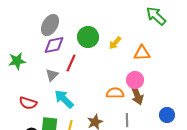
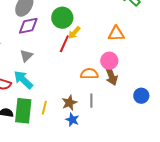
yellow arrow: (115, 43) -> (74, 33), moved
red line: (71, 63) -> (64, 44), moved
cyan arrow: (64, 99) -> (23, 80), moved
gray line: (127, 120) -> (91, 101), moved

